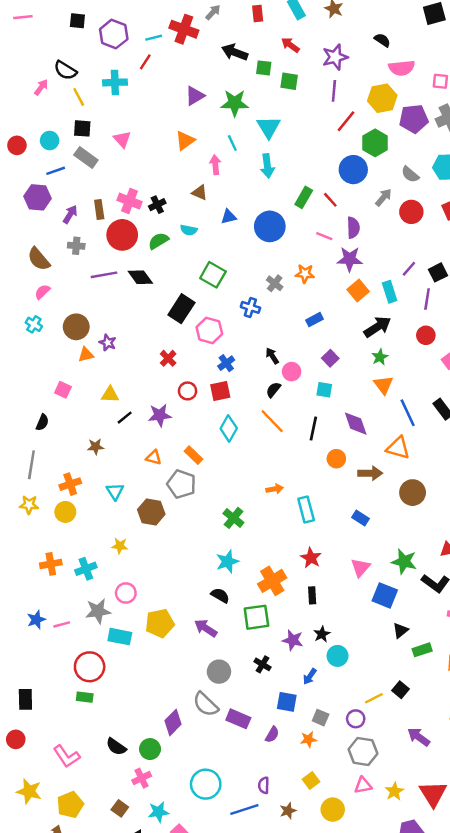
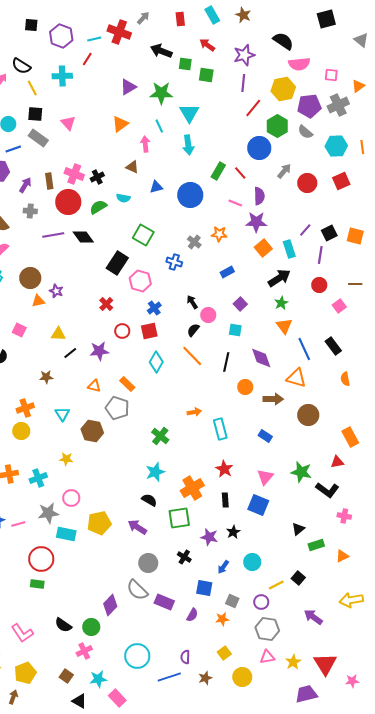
black semicircle: (382, 40) -> (283, 41), size x1.5
gray semicircle: (410, 174) -> (305, 132), moved
blue square: (385, 595) -> (258, 505), moved
cyan circle: (338, 656) -> (252, 562), moved

